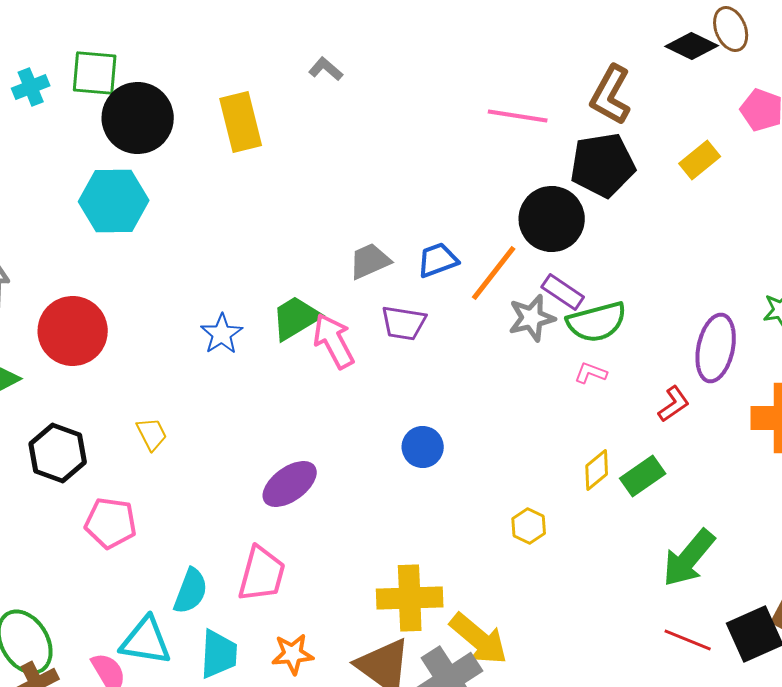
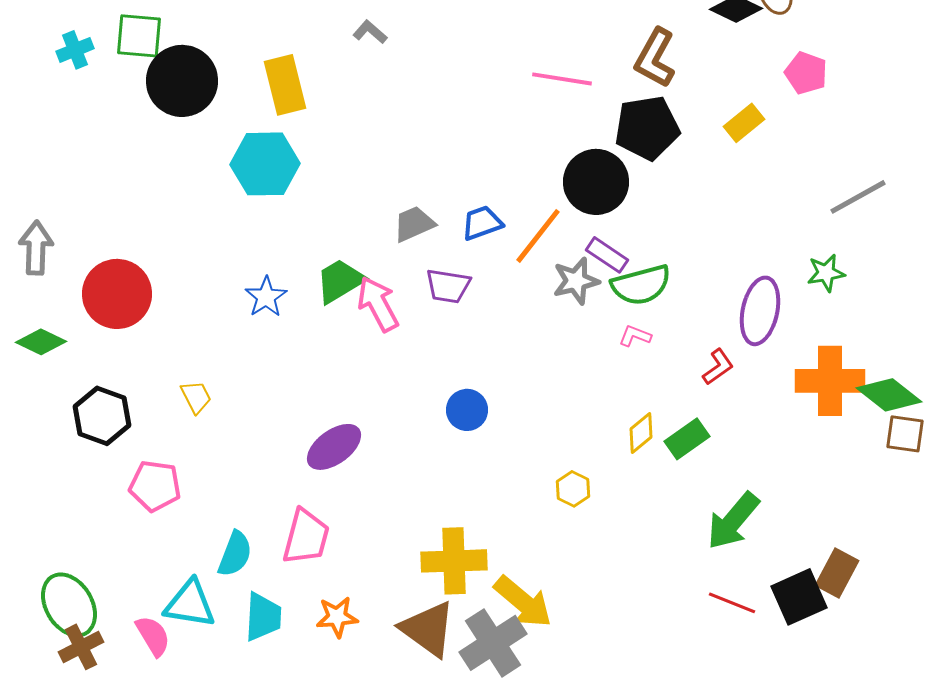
cyan hexagon: (114, 201) -> (265, 164), moved

